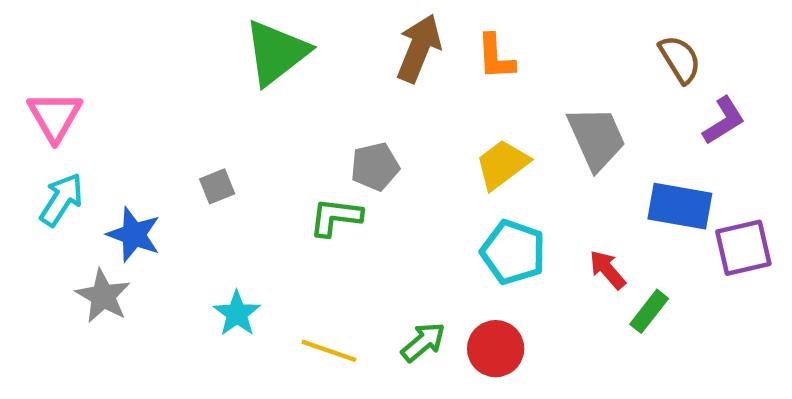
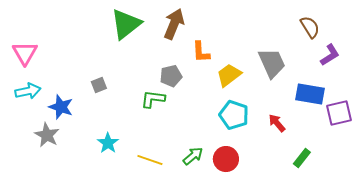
brown arrow: (419, 48) -> (174, 24), moved
orange L-shape: (496, 57) -> (201, 52), moved
cyan arrow: (61, 200) -> (28, 91), turned 45
green rectangle: (649, 311) -> (302, 158), moved

